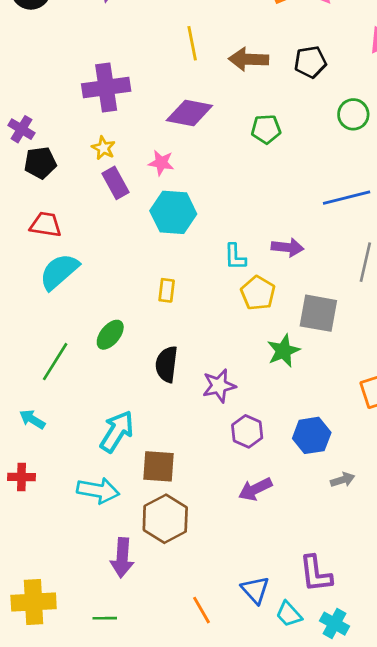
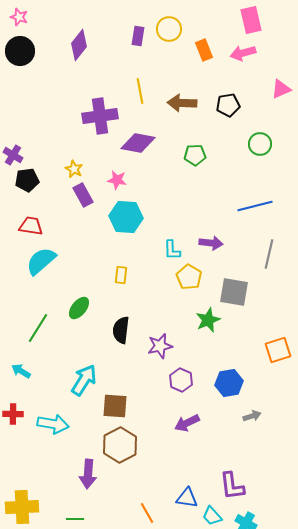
purple cross: (106, 87) -> (100, 116), moved
cyan arrow: (98, 491) -> (53, 424), moved
blue triangle: (255, 590) -> (187, 498), turned -40

